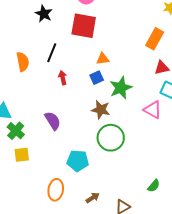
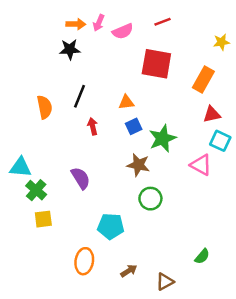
black star: (44, 14) -> (70, 49), turned -30
red square: (84, 26) -> (156, 64), moved
orange triangle: (103, 59) -> (126, 102), moved
green circle: (111, 138) -> (150, 199), size x0.7

